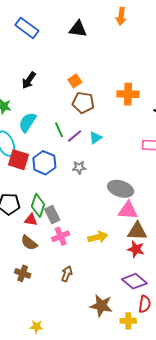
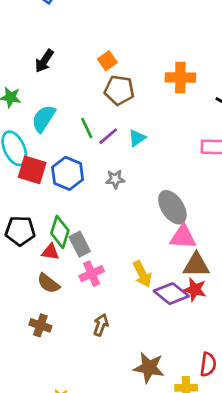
gray ellipse: (121, 189) -> (172, 207), turned 40
yellow arrow: (98, 237) -> (142, 274), turned 78
purple diamond: (134, 281) -> (171, 294), moved

